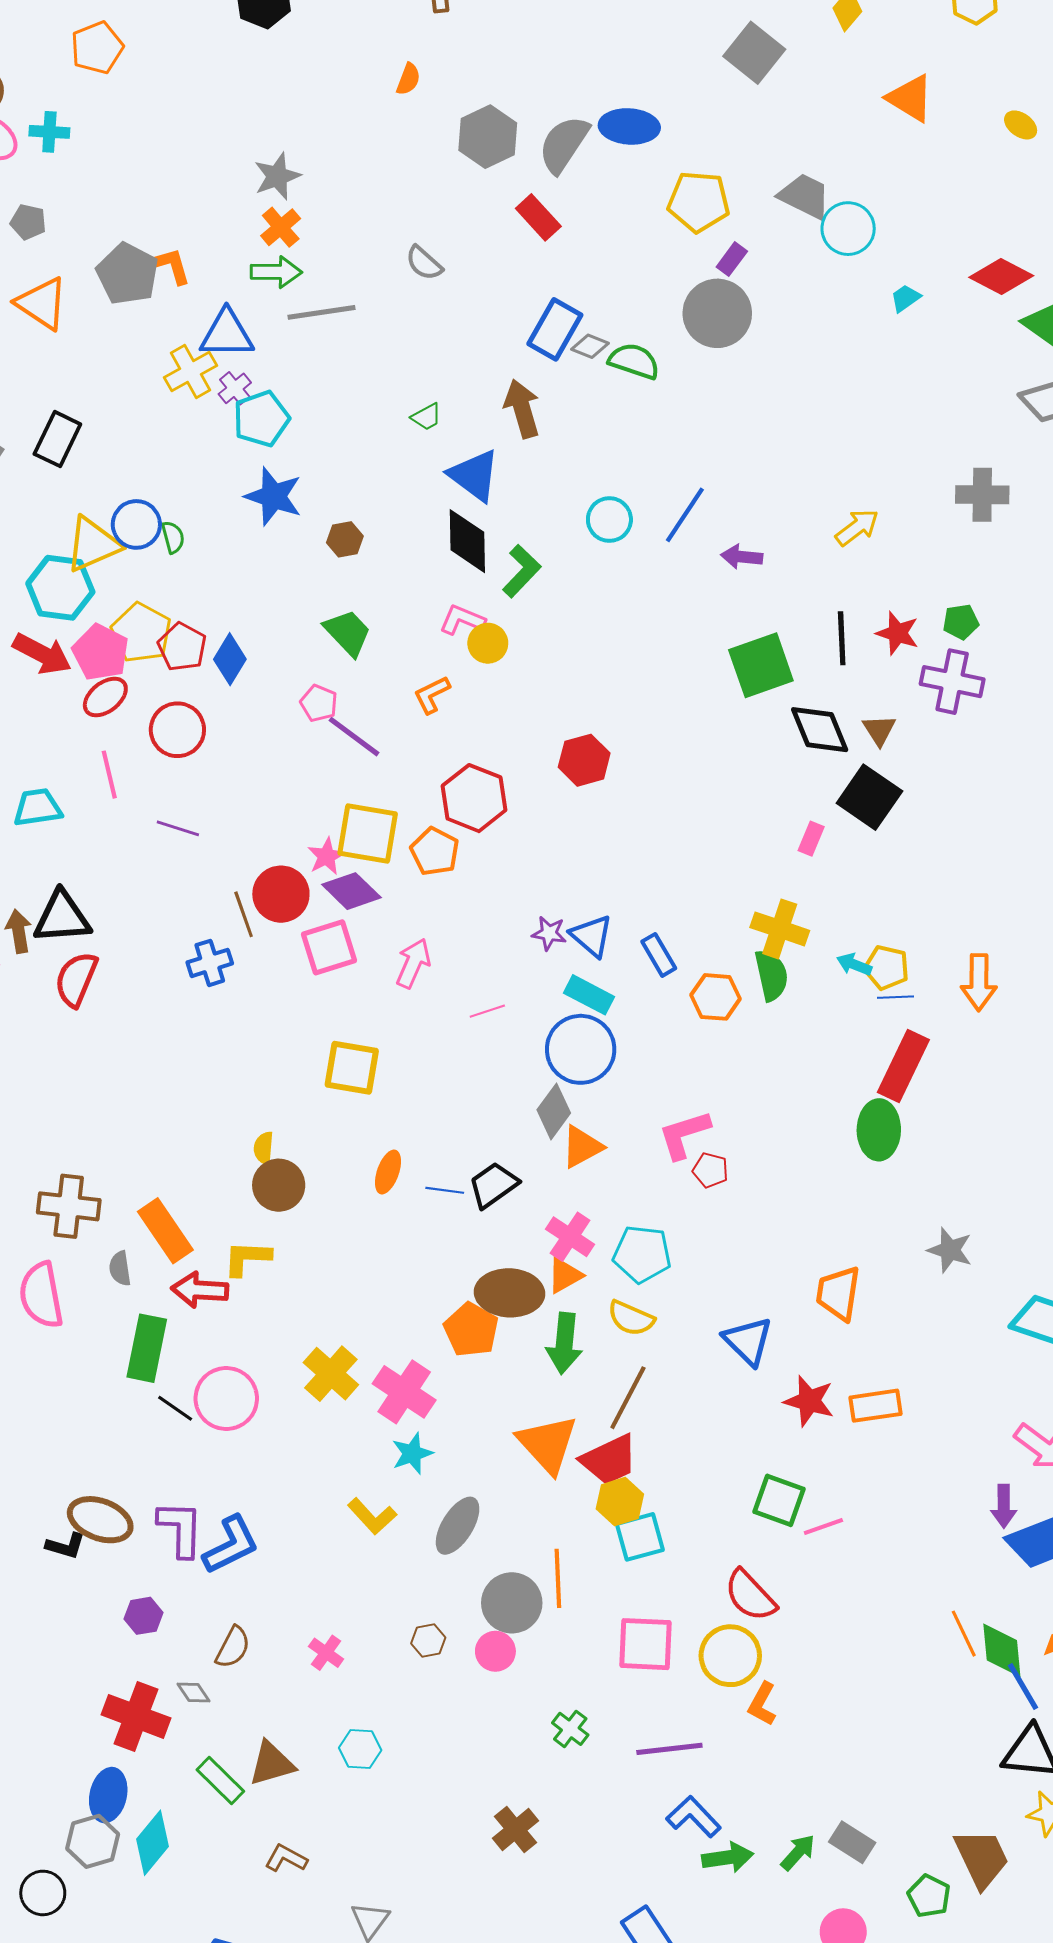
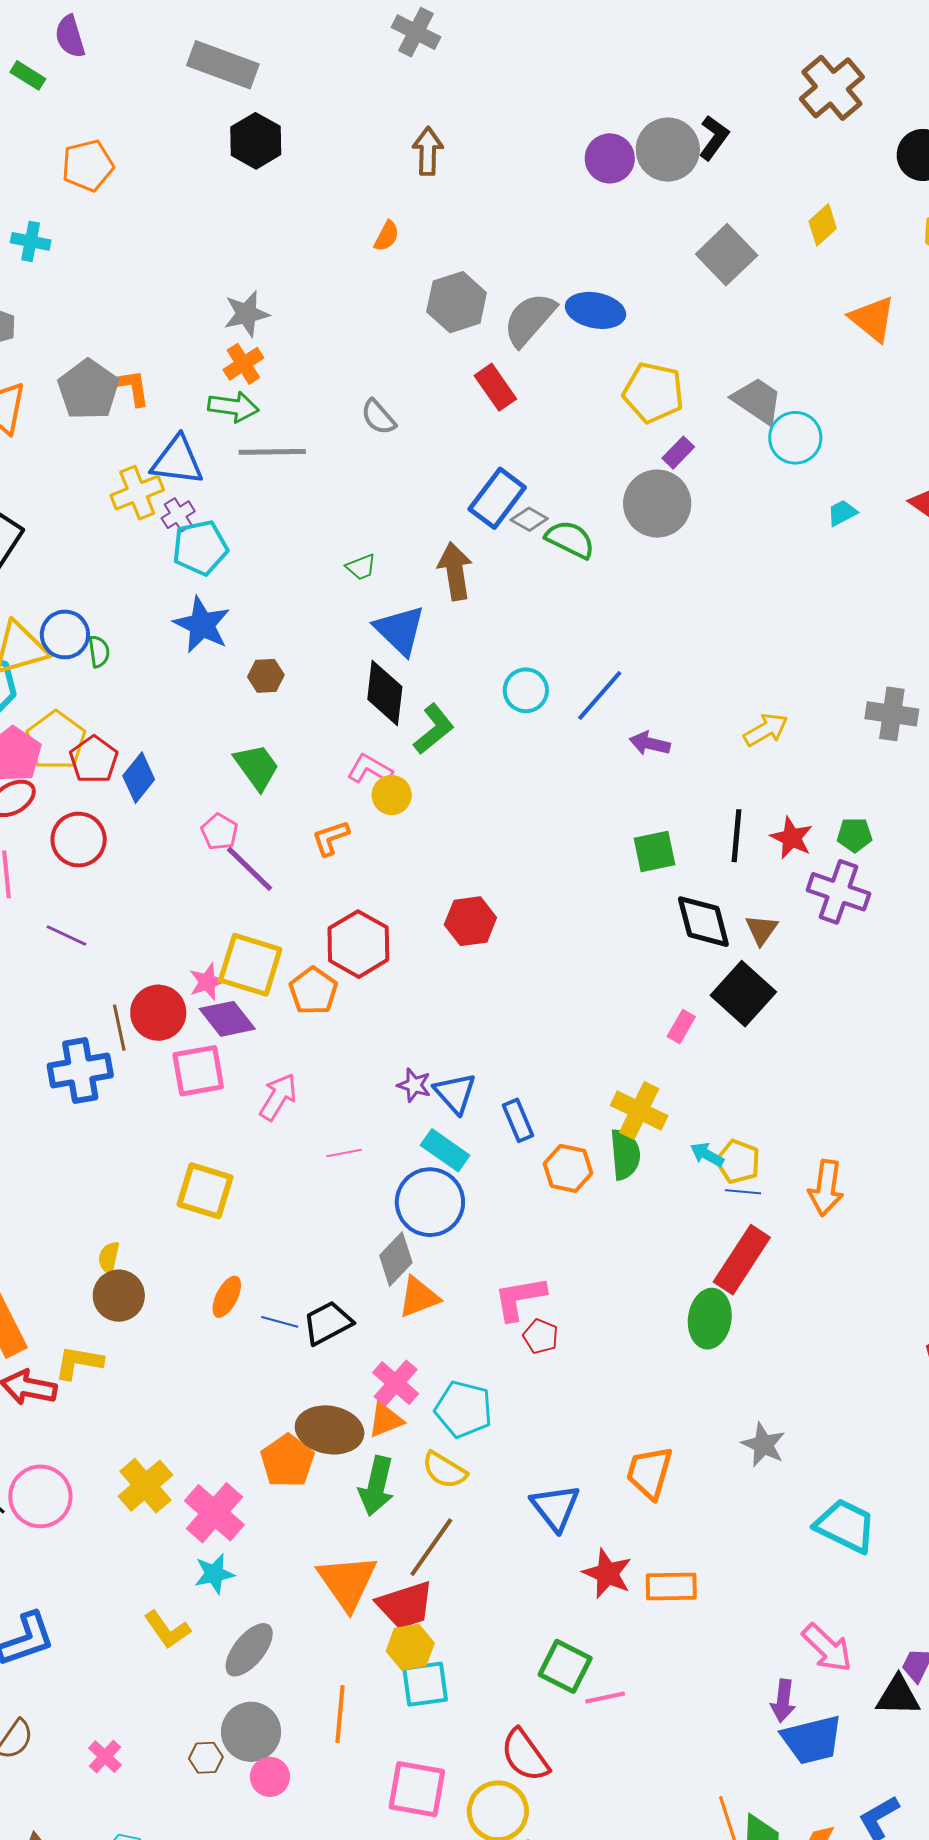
green square: (761, 665) -> (655, 852), size x0.7
blue cross: (210, 963) -> (80, 1071), size x1.4
gray circle: (512, 1603) -> (251, 1732), moved

